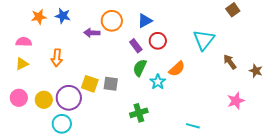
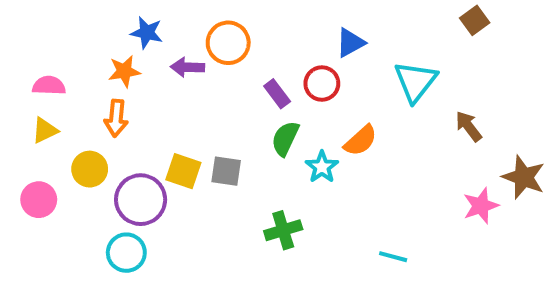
blue star: (63, 16) -> (147, 33), moved
orange star: (39, 17) -> (124, 71), moved
blue triangle: (145, 21) -> (350, 43), moved
brown star: (256, 71) -> (524, 177), moved, size x1.5
yellow circle: (44, 100) -> (90, 169), moved

